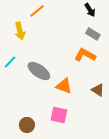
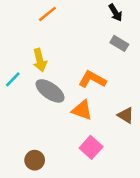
yellow arrow: (20, 31) -> (40, 60), moved
orange L-shape: (85, 55) -> (92, 79), moved
pink square: (59, 115) -> (91, 147), moved, turned 30

